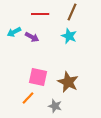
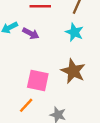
brown star: (68, 82) -> (73, 71), moved

